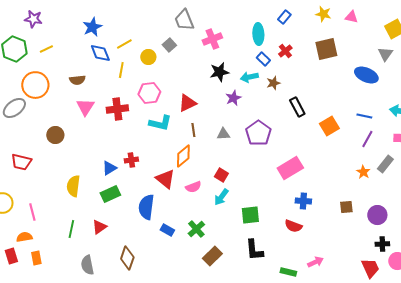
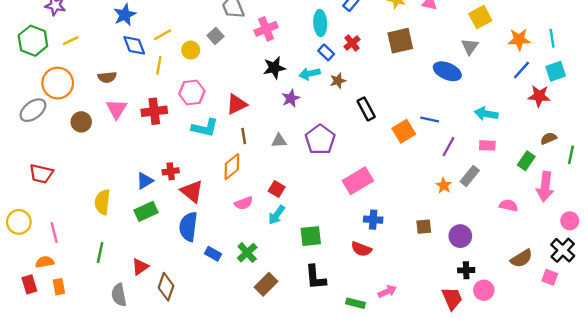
blue line: (364, 116) -> (430, 120), moved
brown circle: (55, 135) -> (81, 122), moved
red triangle: (165, 179) -> (192, 191), moved
red triangle: (99, 227) -> (140, 267), moved

